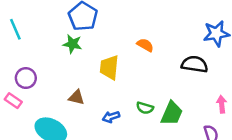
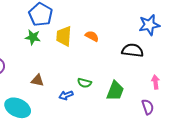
yellow trapezoid: (109, 67) -> (64, 36), moved
green semicircle: (145, 108) -> (84, 83), moved

